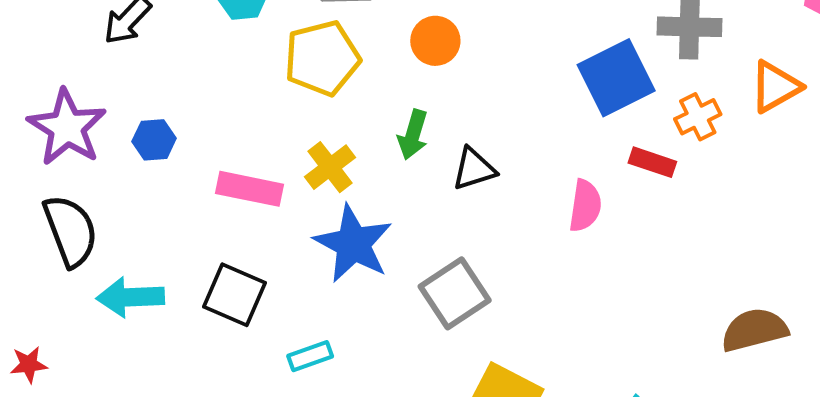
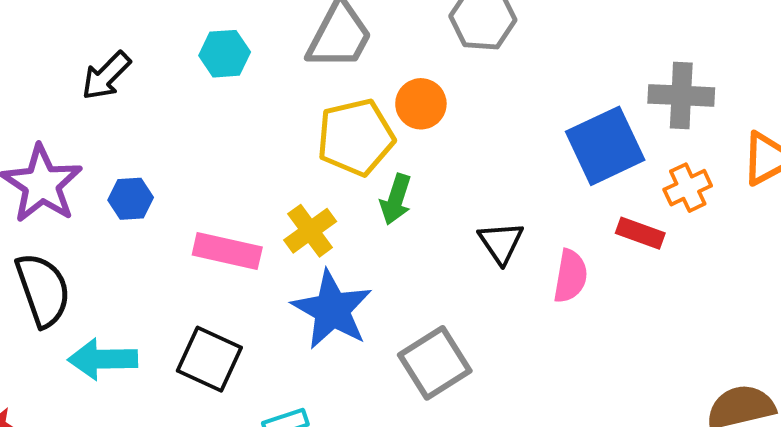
yellow pentagon: (322, 58) -> (356, 137), moved
black triangle: (474, 169) -> (501, 243), moved, turned -48

